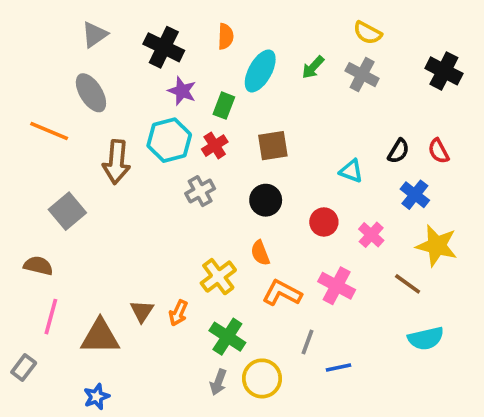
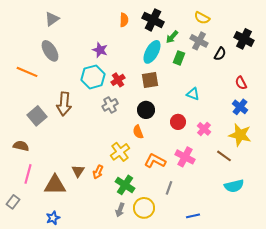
black cross: (164, 47) -> (153, 20), moved
cyan ellipse: (260, 71) -> (152, 52), moved
green rectangle: (224, 106) -> (179, 58), moved
black semicircle: (398, 151) -> (220, 54), moved
brown arrow: (116, 162) -> (64, 104), moved
blue cross: (415, 195) -> (240, 107), moved
orange semicircle: (260, 253) -> (138, 132), moved
blue line: (338, 368) -> (193, 216), moved

